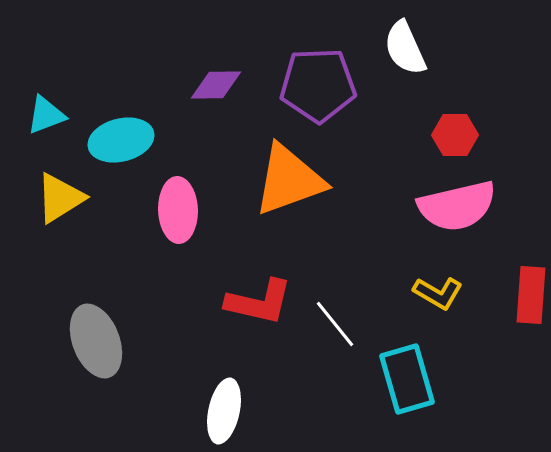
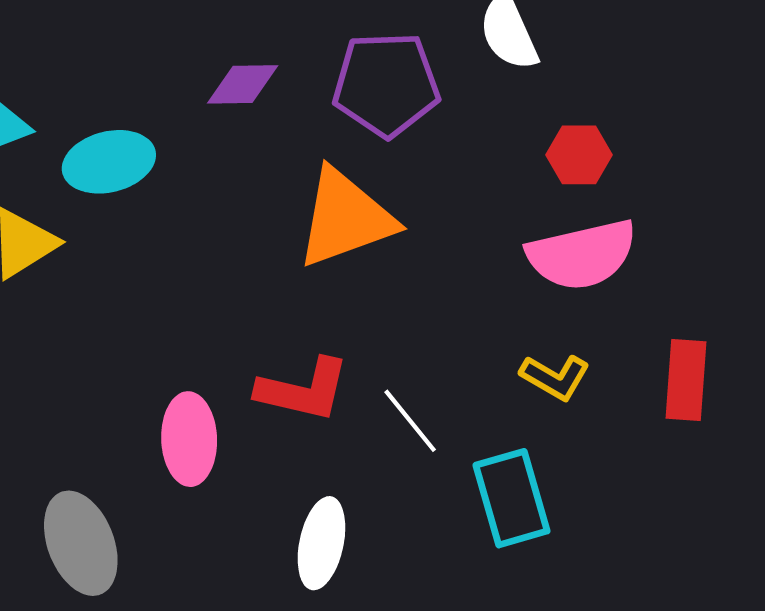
pink ellipse: (178, 210) -> (189, 439), moved
gray ellipse: (96, 341) -> (81, 543), moved
white ellipse: (224, 411) -> (321, 543), moved

